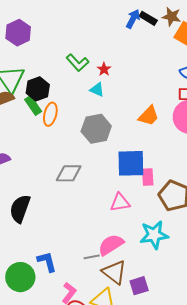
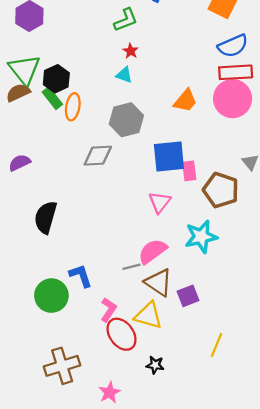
green L-shape: (78, 63) -> (126, 20), moved, turned -65
gray diamond: (69, 173) -> (98, 156), moved
pink triangle: (120, 202) -> (160, 202), turned -40

